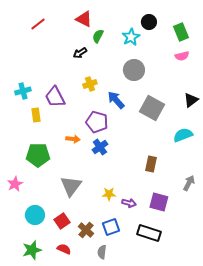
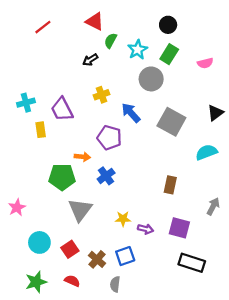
green rectangle: (181, 32) -> (169, 54), moved, turned 54
cyan star: (131, 37) -> (138, 50), moved
blue cross: (100, 147) -> (106, 176), moved
green pentagon: (38, 155) -> (62, 177), moved
black rectangle: (149, 233) -> (192, 263), moved

